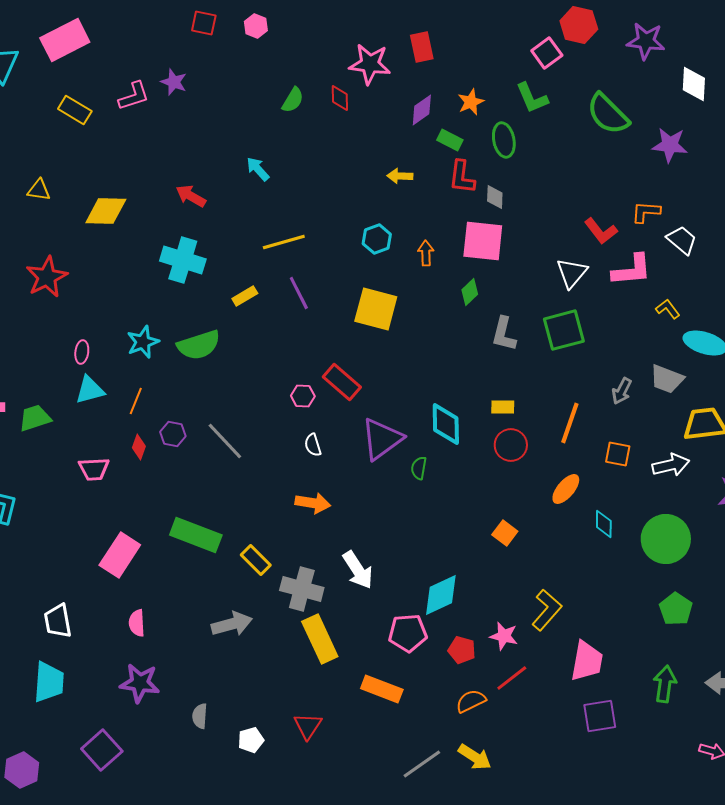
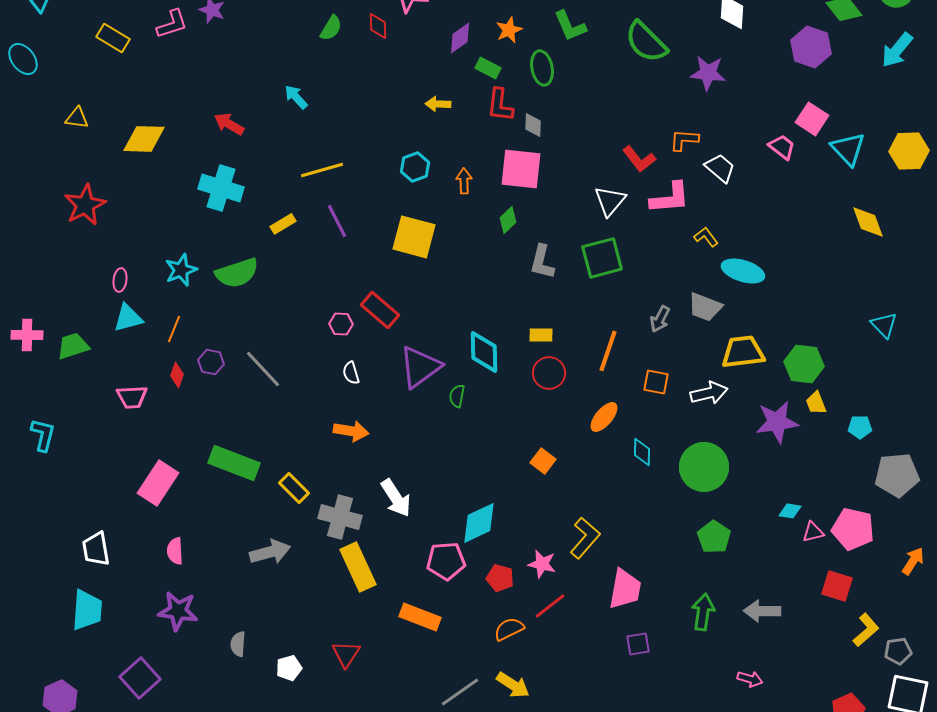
purple square: (600, 716) -> (638, 644), size x0.7

